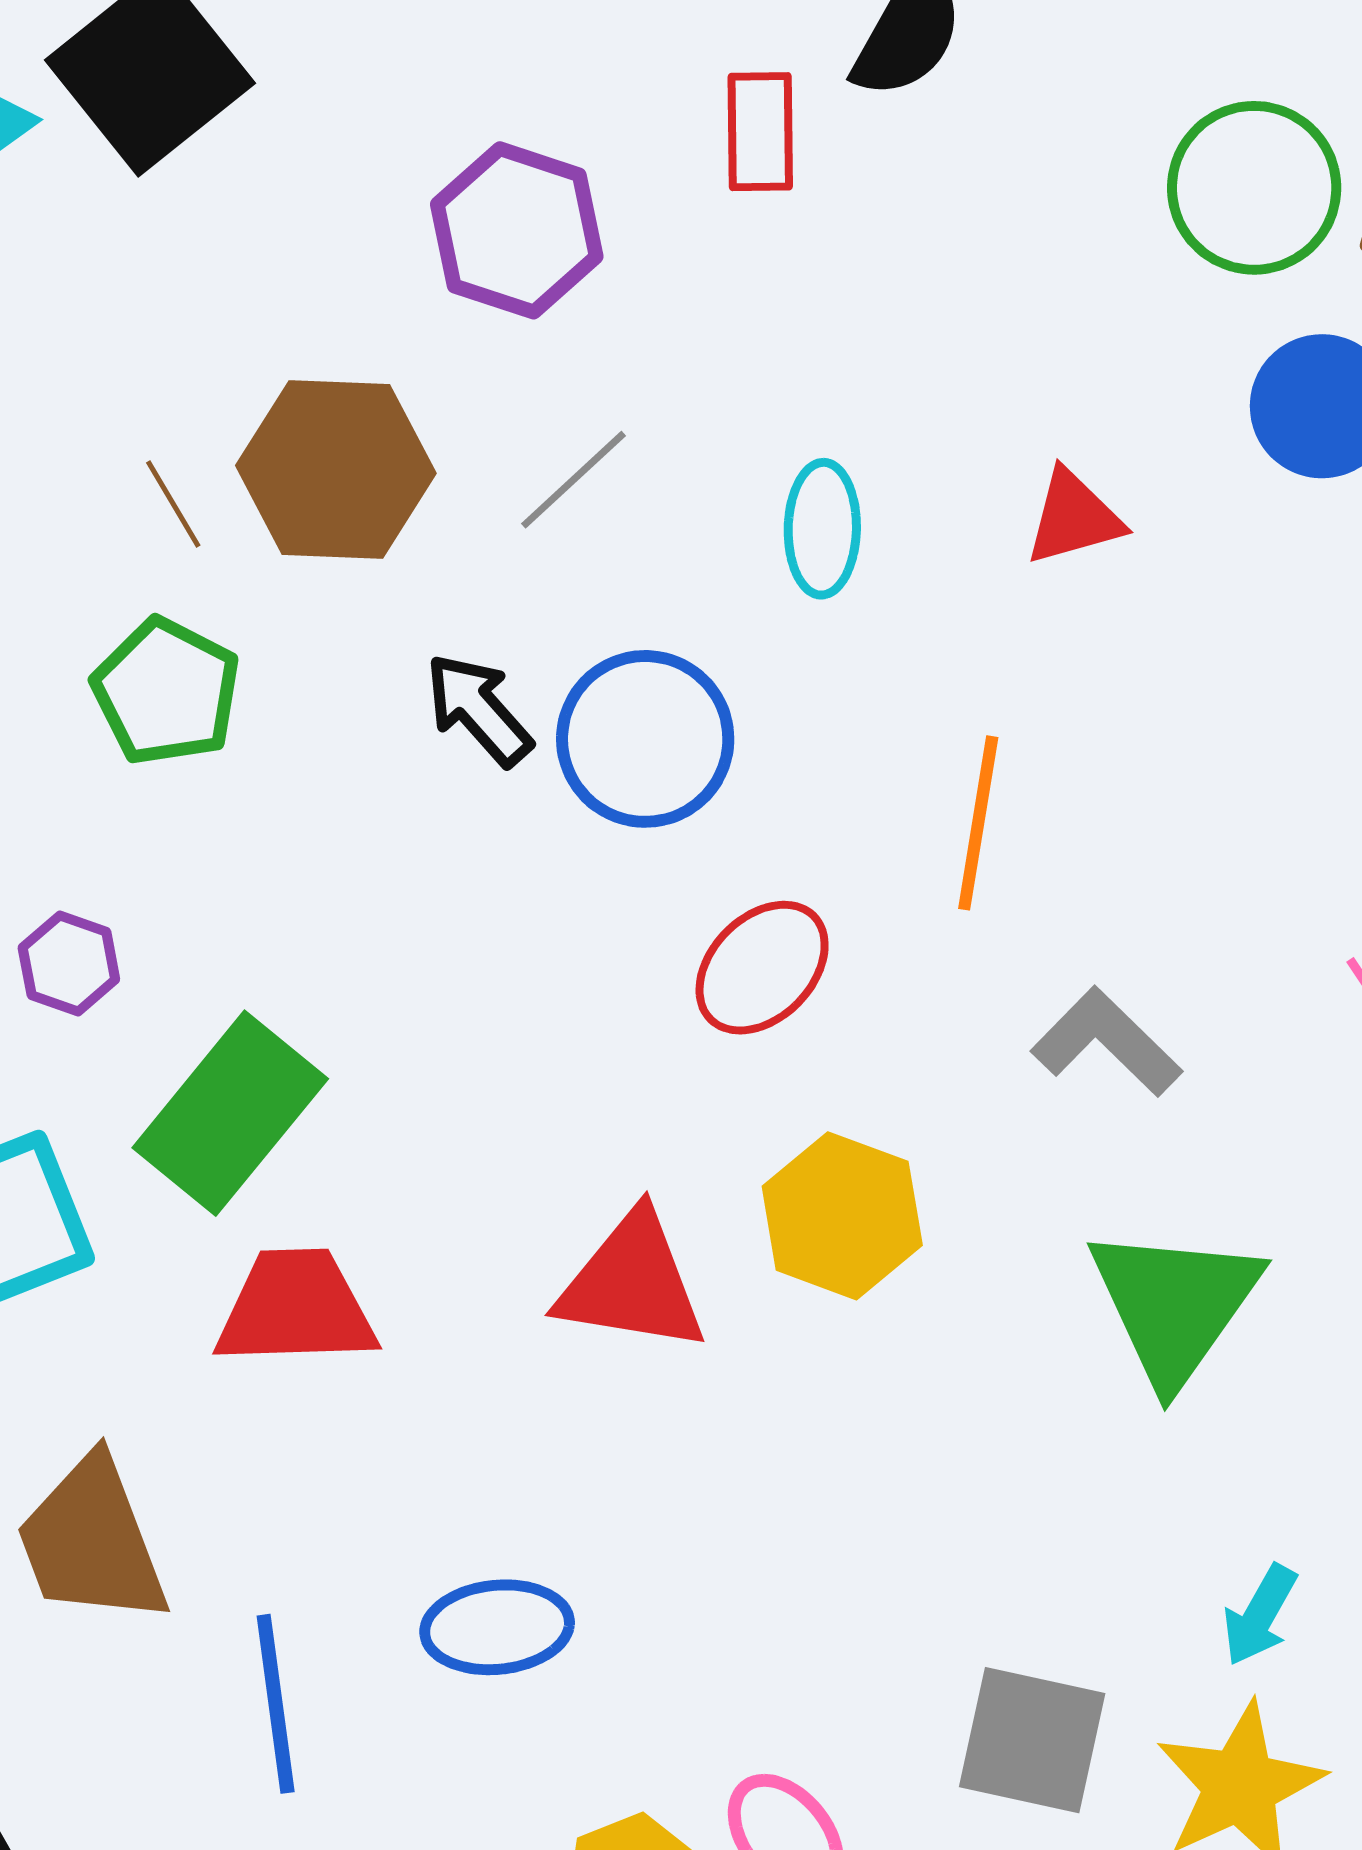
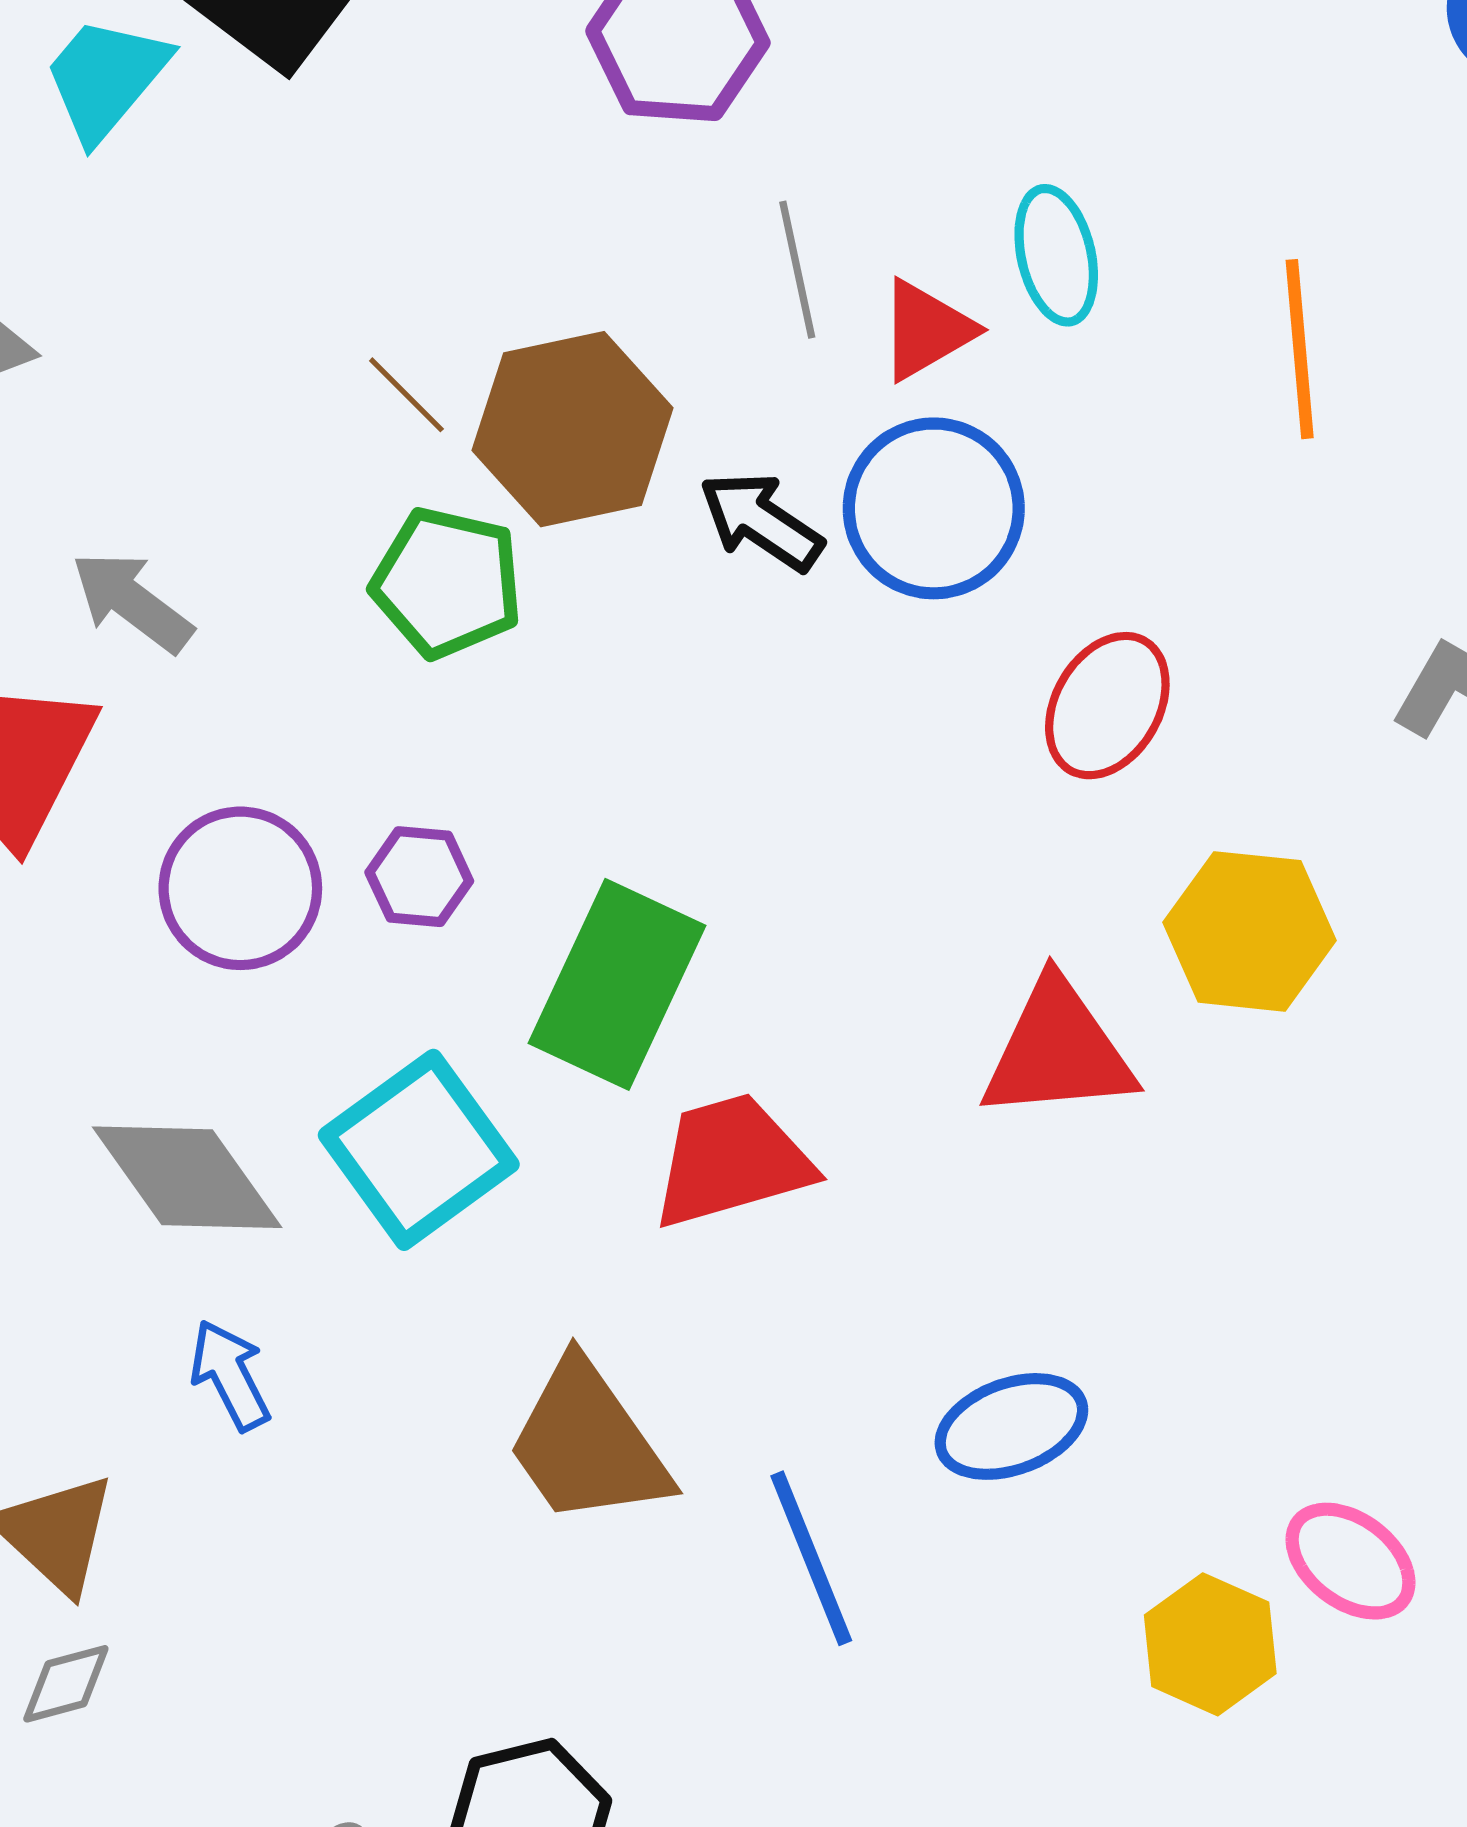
brown hexagon: (336, 469) -> (573, 429), moved
gray line: (574, 480) -> (797, 270), turned -45
red triangle: (1074, 518) -> (926, 330), moved
orange line: (978, 823) -> (1300, 349), moved

